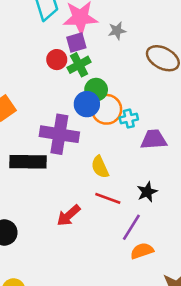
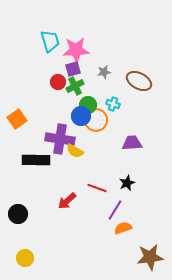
gray star: (117, 31) -> (104, 72), moved
cyan cross: (129, 119) -> (113, 104), moved, turned 32
yellow semicircle: (100, 167) -> (75, 151), moved, turned -36

